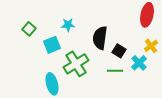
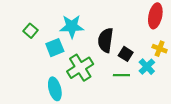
cyan star: (68, 25) -> (72, 26), size x1.6
yellow cross: (151, 46) -> (160, 49), turned -32

